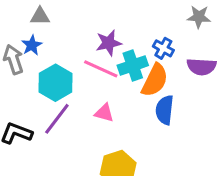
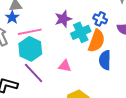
blue star: (32, 45) -> (12, 17), moved
pink line: (101, 69) -> (30, 32), moved, turned -30
purple line: (57, 119) -> (34, 73), turned -75

